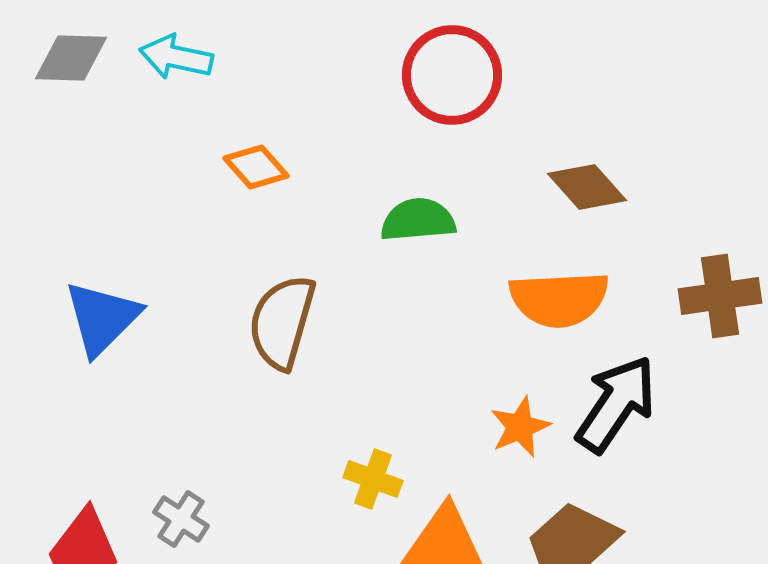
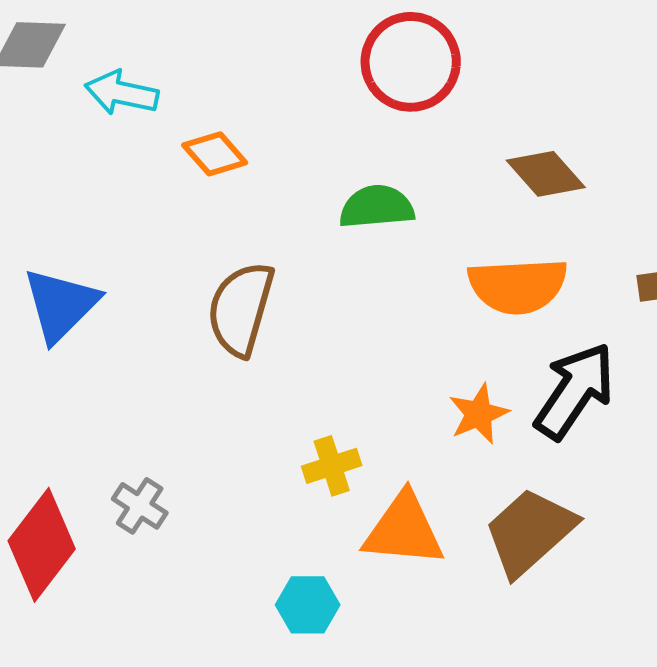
cyan arrow: (176, 57) -> (122, 93), moved
yellow cross: (373, 479) -> (332, 466), turned -38

